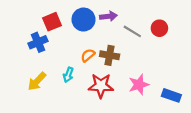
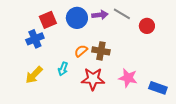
gray line: (132, 31) -> (122, 14), moved
pink star: (139, 85) -> (128, 78), turned 30

